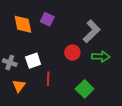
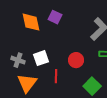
red circle: (72, 53) -> (76, 60), moved
orange triangle: (19, 86) -> (27, 83), size x1.5

